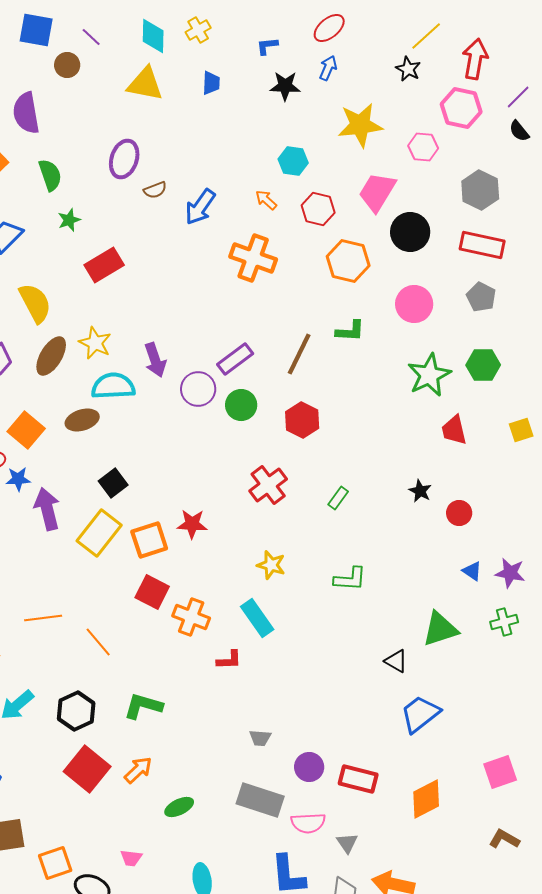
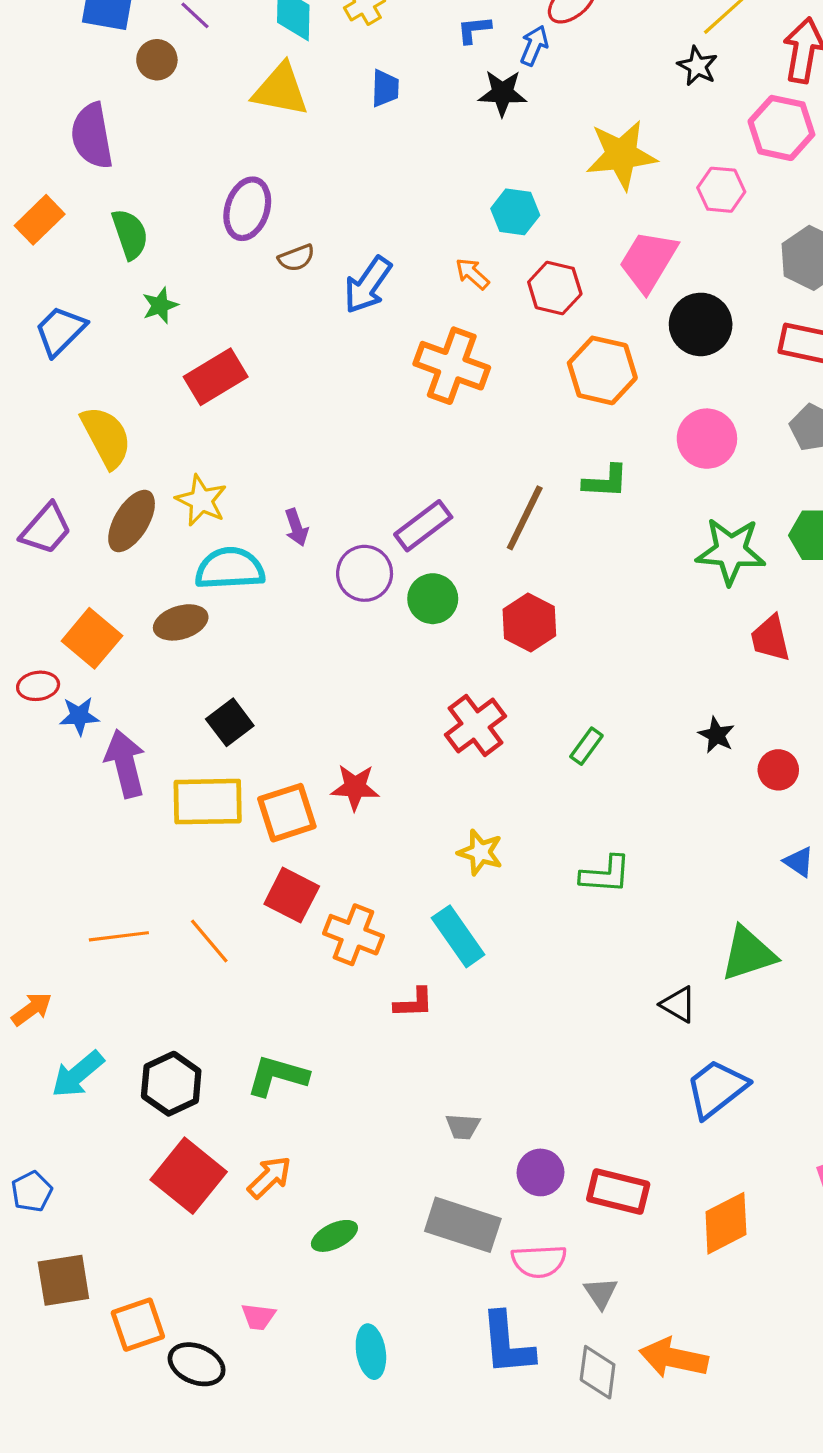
blue arrow: (328, 68) -> (534, 45), moved
purple arrow: (155, 360) -> (296, 527), size x0.7
green star: (429, 375) -> (731, 551), turned 30
yellow rectangle: (99, 533) -> (208, 802), turned 51
orange line: (98, 642) -> (209, 941), moved

